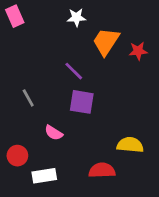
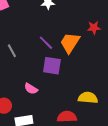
orange trapezoid: (106, 42) -> (70, 43), moved
gray line: (28, 98) -> (12, 51), moved

